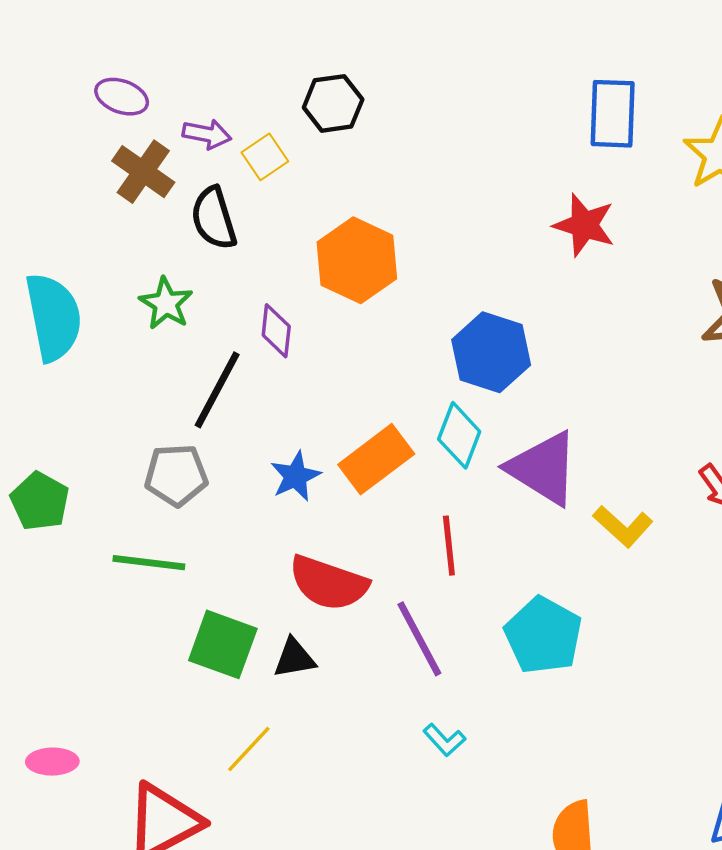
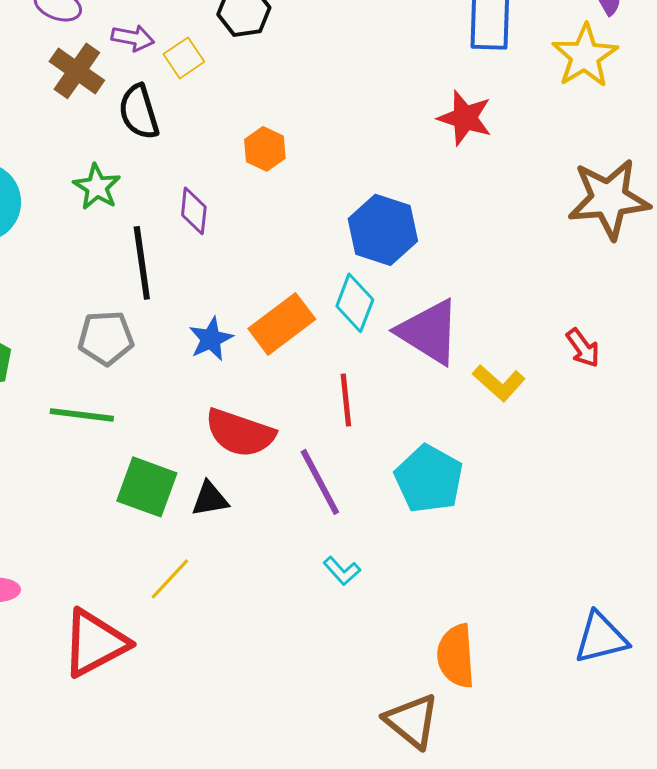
orange hexagon: (357, 260) -> (265, 149), size x0.6
black line: (217, 390) -> (142, 263), turned -36

